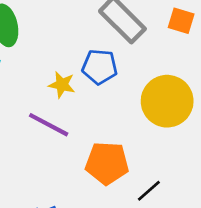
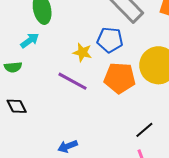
orange pentagon: (107, 163) -> (120, 78), moved

